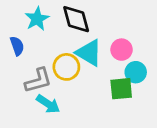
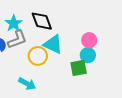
pink circle: (122, 50) -> (89, 40), moved
gray L-shape: (38, 80) -> (17, 39), moved

